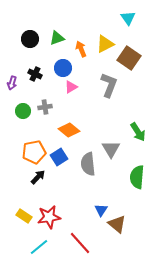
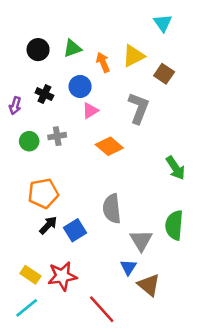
brown square: (129, 58) -> (164, 74), size x0.7
orange diamond: (69, 130) -> (109, 146), moved
gray triangle: (111, 149) -> (141, 240), moved
blue square: (59, 157) -> (75, 230), moved
cyan line: (39, 247) -> (27, 308), moved

